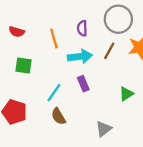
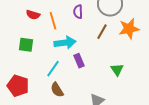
red semicircle: (17, 32) -> (33, 15), moved
cyan arrow: (80, 56) -> (65, 43), moved
green triangle: (126, 94) -> (117, 70), turned -32

